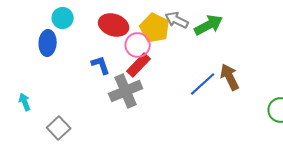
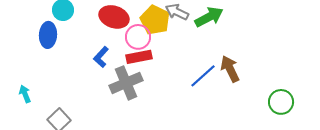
blue L-shape: (101, 65) -> (101, 57), turned -120
red rectangle: (139, 65) -> (139, 57), turned 35

